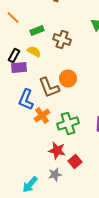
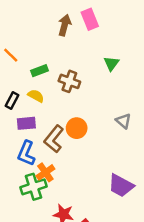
purple rectangle: (19, 68) -> (26, 123), moved
brown L-shape: (49, 88) -> (54, 139), turned 60
green cross: (68, 124) -> (34, 187), moved

